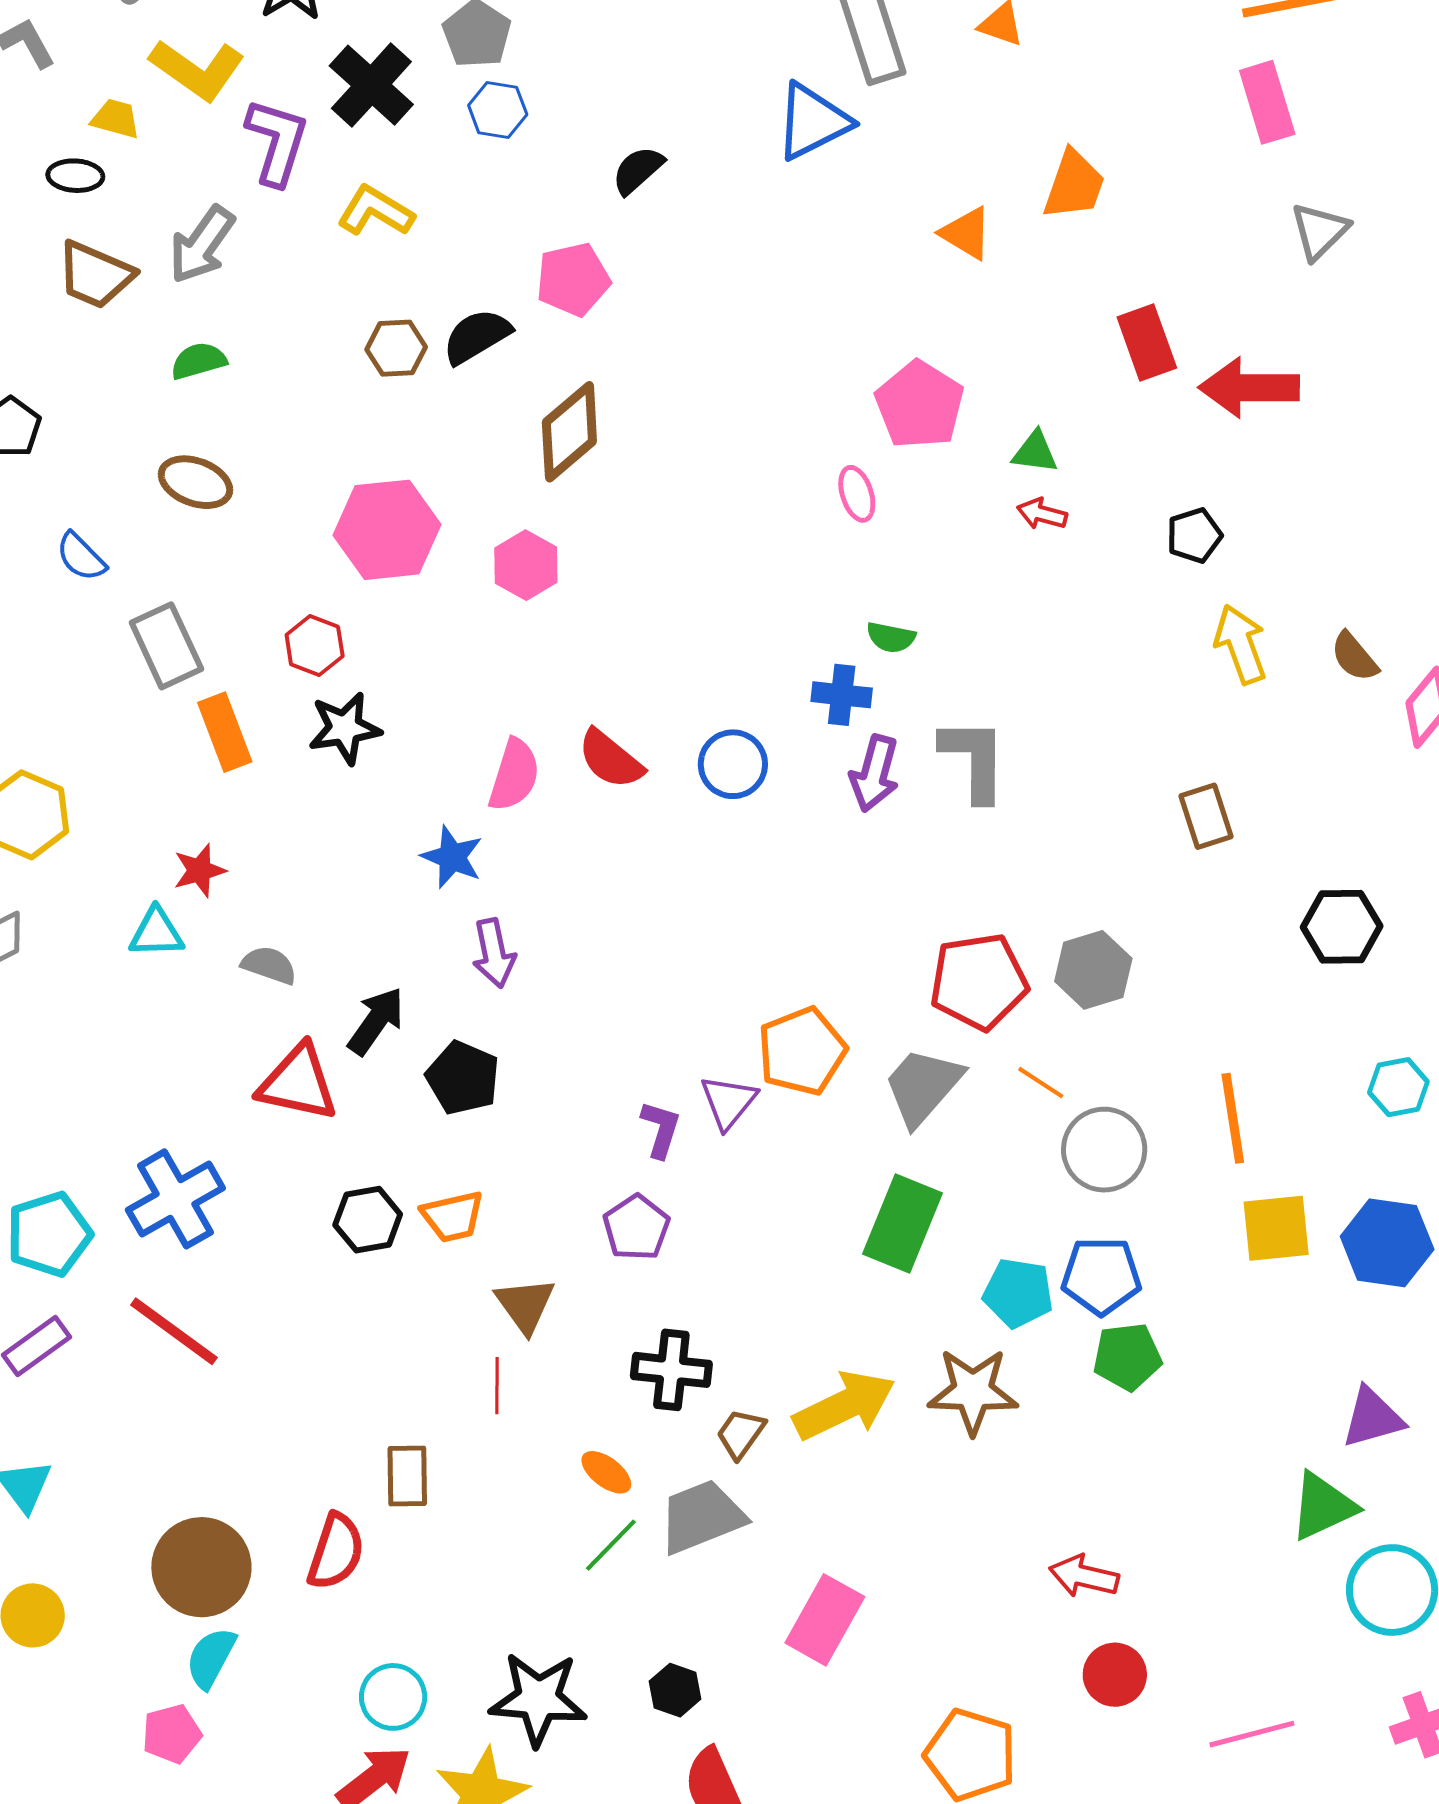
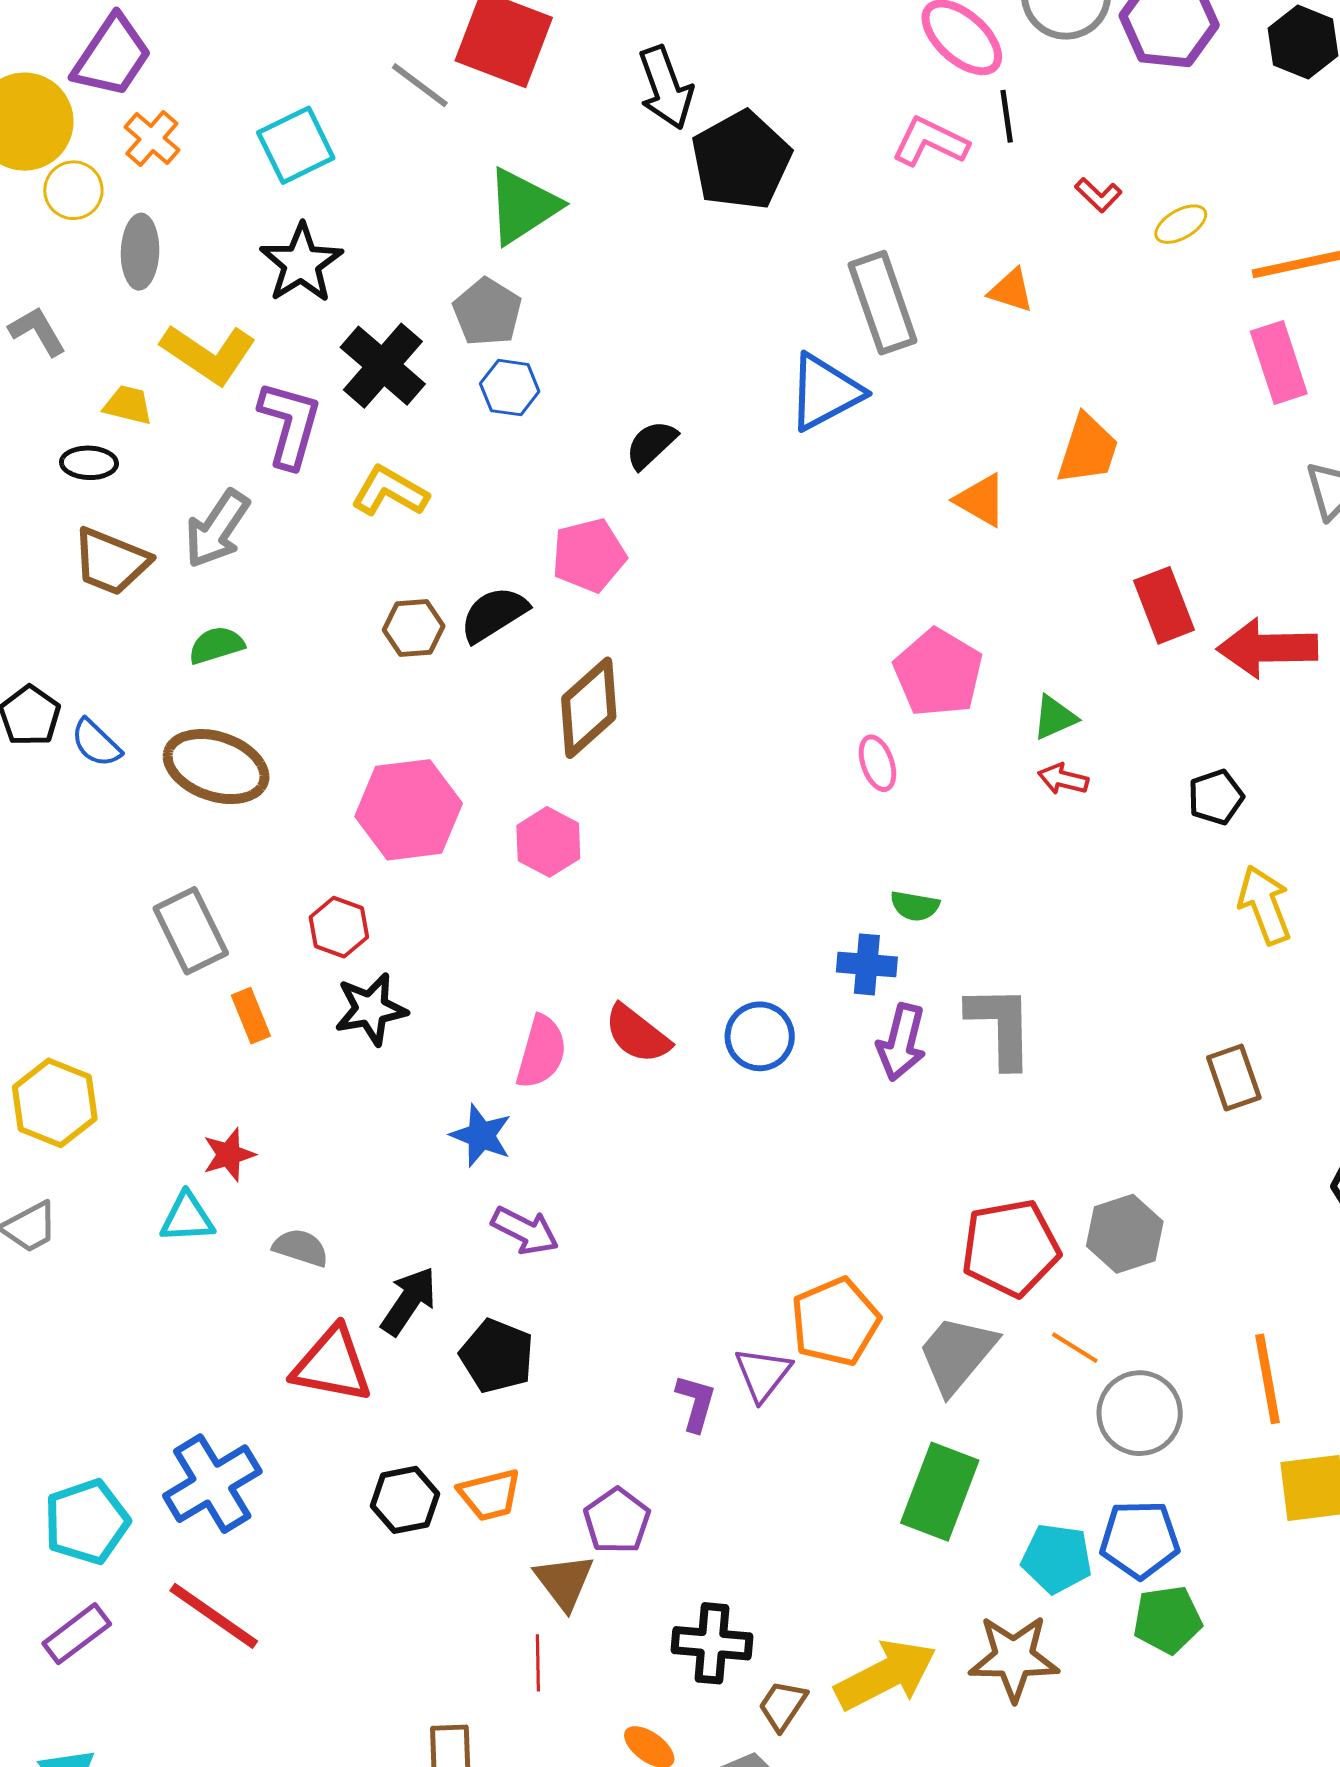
green triangle: (1035, 452) -> (1055, 717), turned -30
brown ellipse: (195, 482) -> (216, 767), size x1.4
blue semicircle: (81, 557) -> (96, 743), moved
orange rectangle: (225, 732) -> (251, 1016), size x0.7
purple arrow: (494, 953) -> (525, 1231), turned -50
purple pentagon: (636, 1228) -> (617, 1521), moved

